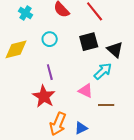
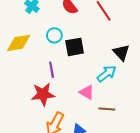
black square: (89, 42) -> (75, 47), moved
red star: (44, 96) -> (43, 94), turned 30

